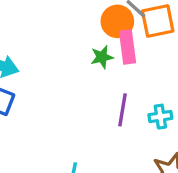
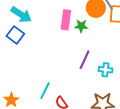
pink rectangle: (127, 47) -> (66, 20), moved

